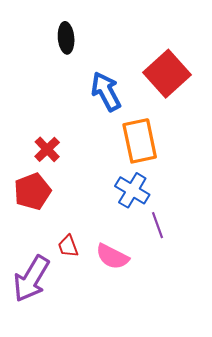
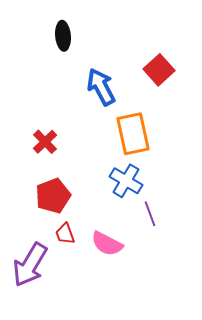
red square: (167, 74) -> (159, 70), size x0.7
red pentagon: (32, 191) -> (53, 196), moved

